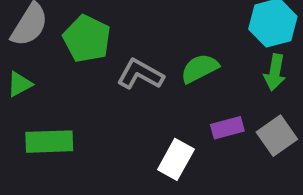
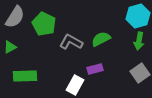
purple rectangle: (227, 128) -> (95, 69), moved
white rectangle: (176, 159) -> (75, 85), moved

